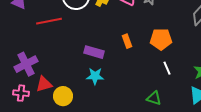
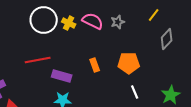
red line: (49, 21) -> (38, 60), moved

